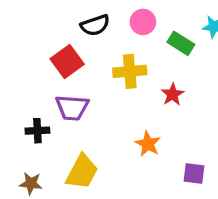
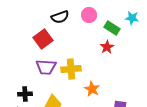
yellow cross: (130, 71) -> (71, 69), moved
red star: (173, 94) -> (107, 47), moved
black cross: (37, 131) -> (25, 94), moved

